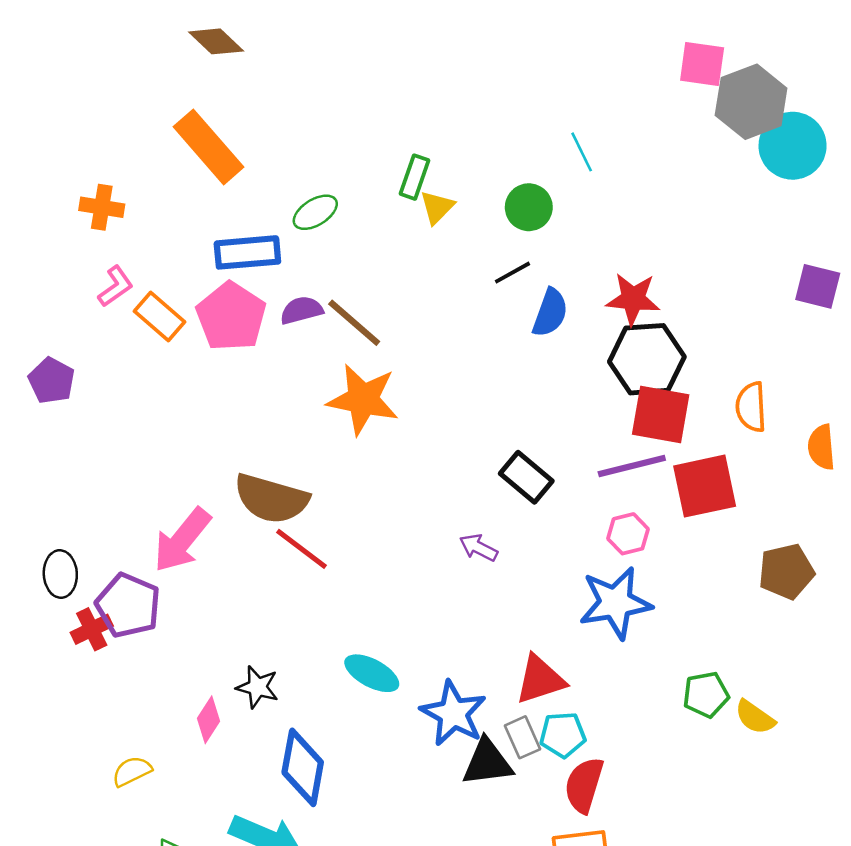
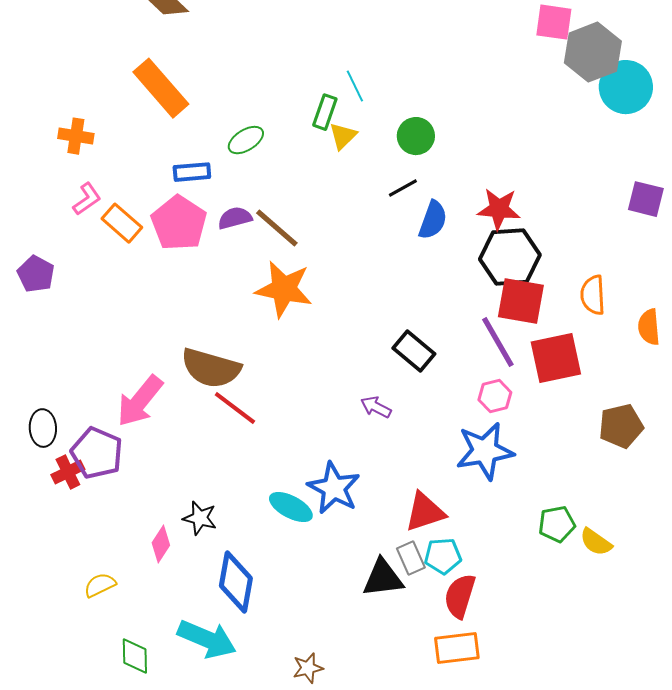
cyan line: (582, 152) -> (355, 86), moved
blue rectangle: (247, 252) -> (192, 172), size x0.7
purple line: (632, 466) -> (498, 342), turned 74
blue star: (453, 713) -> (334, 488), moved

